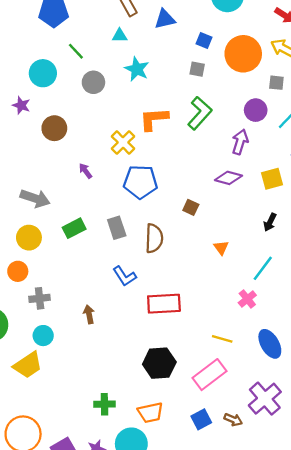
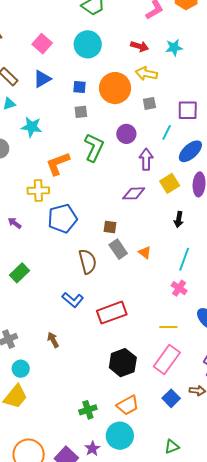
purple circle: (256, 110) -> (126, 134), moved
yellow cross: (123, 142) -> (38, 191), turned -30
purple arrow: (240, 142) -> (146, 159), moved
gray rectangle: (117, 228) -> (118, 249), moved

